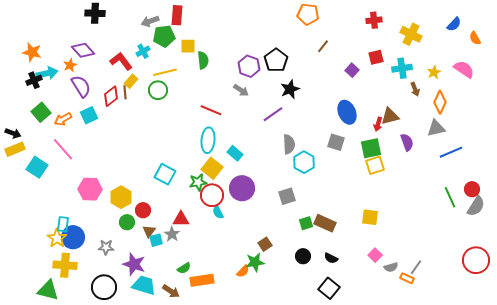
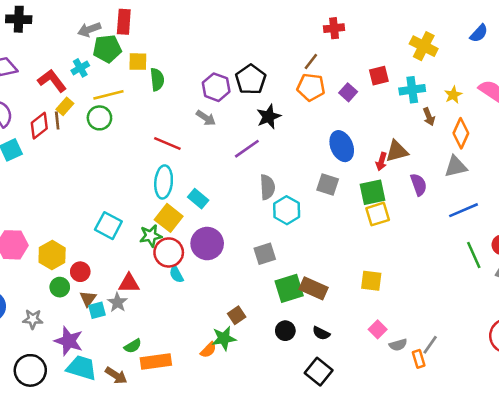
orange pentagon: (308, 14) -> (311, 87), moved
red cross: (374, 20) -> (334, 28), moved
blue line: (451, 152) -> (463, 210), moved
green square: (306, 223) -> (289, 288), size x1.6
orange rectangle: (407, 278) -> (419, 359), turned 48

